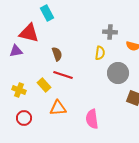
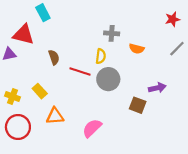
gray circle: (118, 73) -> (108, 79), moved
red line: (63, 75) -> (80, 71), moved
red circle: (24, 118) -> (18, 127), size x1.5
pink semicircle: (92, 119) -> (92, 128), turned 54

